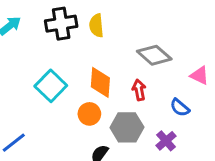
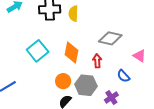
gray diamond: (154, 55) -> (110, 38), turned -35
orange circle: (89, 114) -> (63, 81), moved

